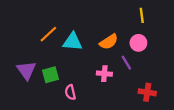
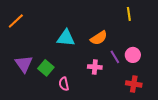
orange line: (48, 34) -> (16, 21), moved
pink circle: (138, 43) -> (133, 55), moved
green square: (51, 75) -> (46, 68), turned -35

